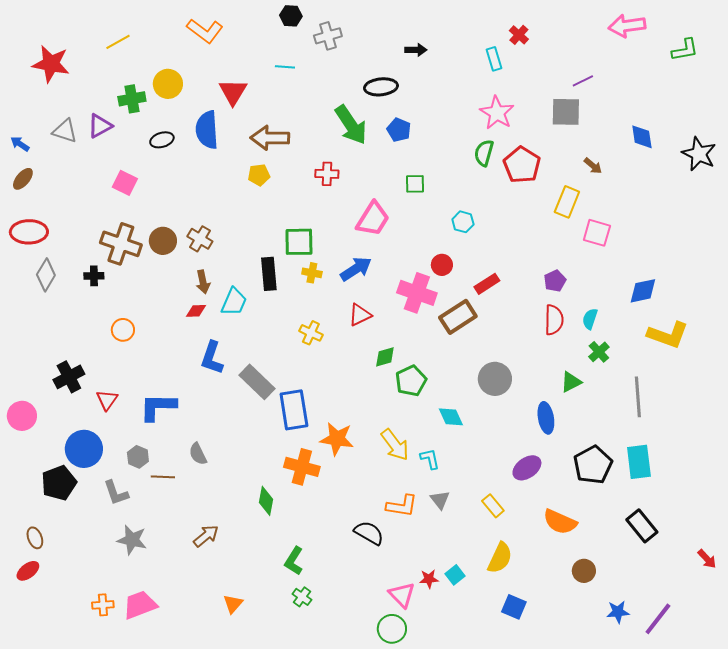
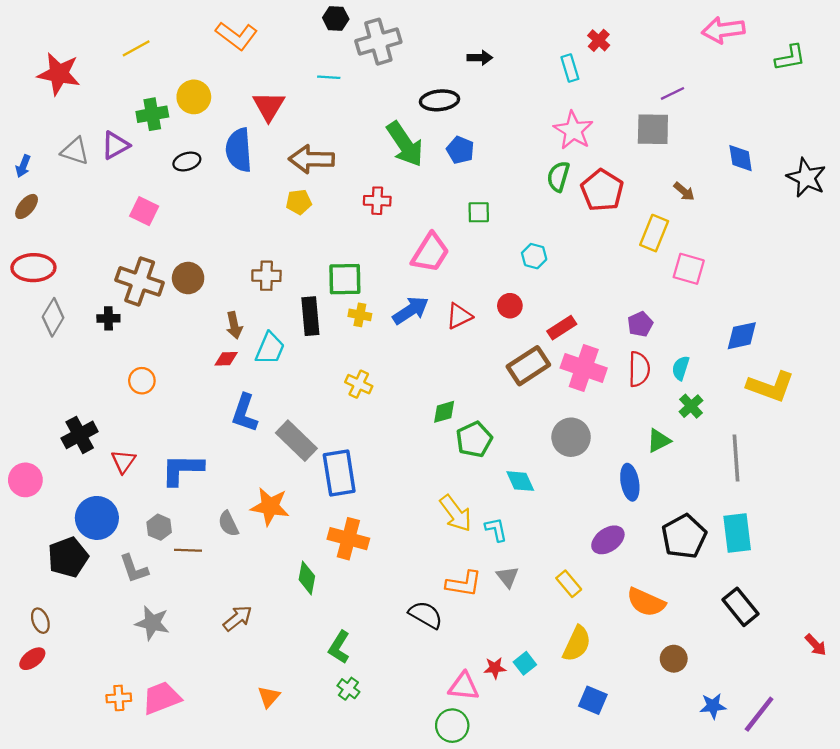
gray cross: (328, 36) -> (378, 42), size x1.4
blue arrow: (20, 144) -> (23, 166), turned -102
brown cross: (200, 239) -> (266, 276), moved, turned -30
pink cross: (417, 293) -> (584, 368), moved
red triangle: (360, 315) -> (459, 316), moved
orange star: (337, 439) -> (270, 506), moved
pink triangle: (402, 595) -> (464, 686), turned -40

